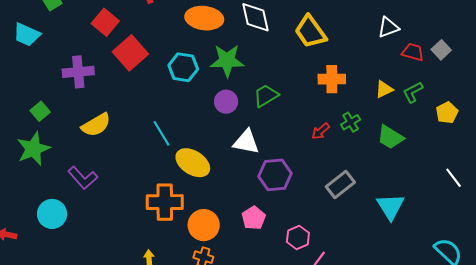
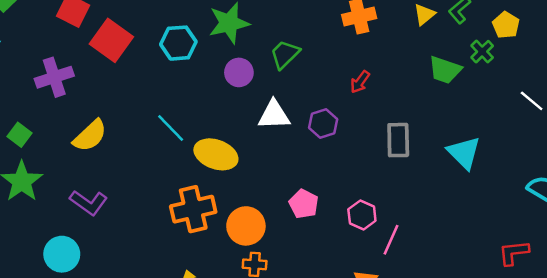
green cross: (351, 122) -> (482, 52), moved
purple hexagon: (275, 175) -> (323, 124), moved, size x0.7
gray rectangle: (340, 184) -> (398, 140), turned -40

